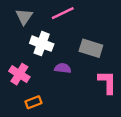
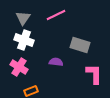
white cross: (42, 44) -> (24, 40), moved

